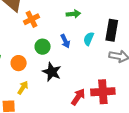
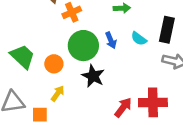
cyan semicircle: (89, 39) -> (139, 39), turned -80
green circle: (43, 47) -> (83, 46), size x1.6

